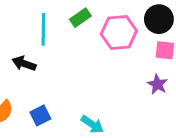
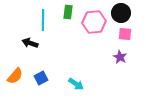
green rectangle: (80, 18) -> (68, 12), turned -48

